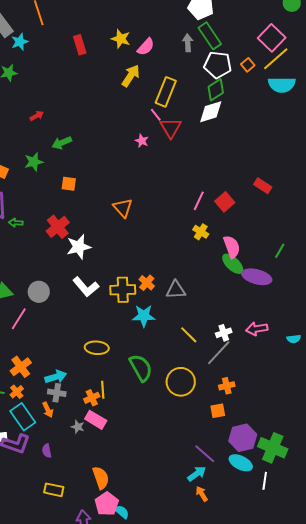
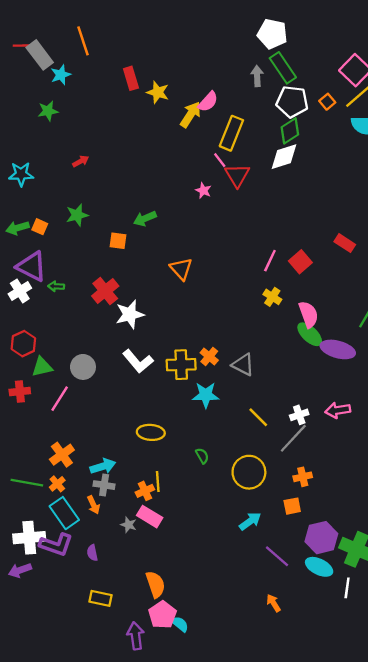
yellow star: (121, 39) -> (158, 92), moved
pink semicircle: (146, 47) -> (208, 102), moved
green arrow: (62, 143) -> (145, 219), moved
gray triangle: (176, 290) -> (243, 365), turned 30
green semicircle: (141, 368) -> (202, 456), size x0.5
cyan arrow: (197, 474) -> (250, 521), moved

